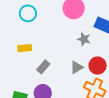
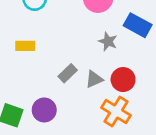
gray rectangle: (43, 67) -> (68, 73), moved

